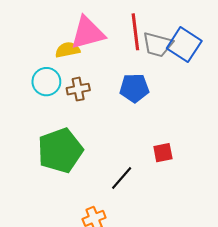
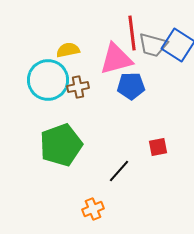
pink triangle: (88, 33) -> (116, 59), moved
cyan circle: (46, 82) -> (48, 80), size x1.5

